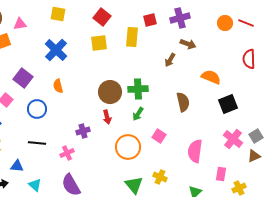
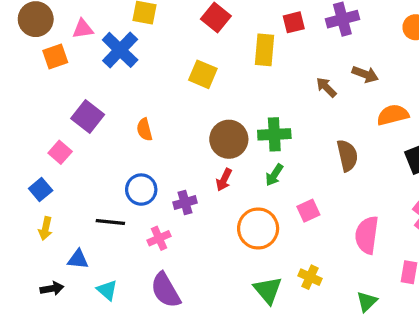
yellow square: (99, 43) -> (203, 74), moved, turned 30
brown arrow: (188, 44) -> (365, 74), moved
blue cross: (56, 50) -> (120, 50), moved
brown arrow: (170, 60) -> (326, 87), turned 104
orange semicircle: (211, 77) -> (393, 115), turned -36
blue circle: (37, 109) -> (141, 190), moved
red arrow: (107, 117) -> (224, 180), turned 40
pink square: (159, 136) -> (308, 211), turned 32

